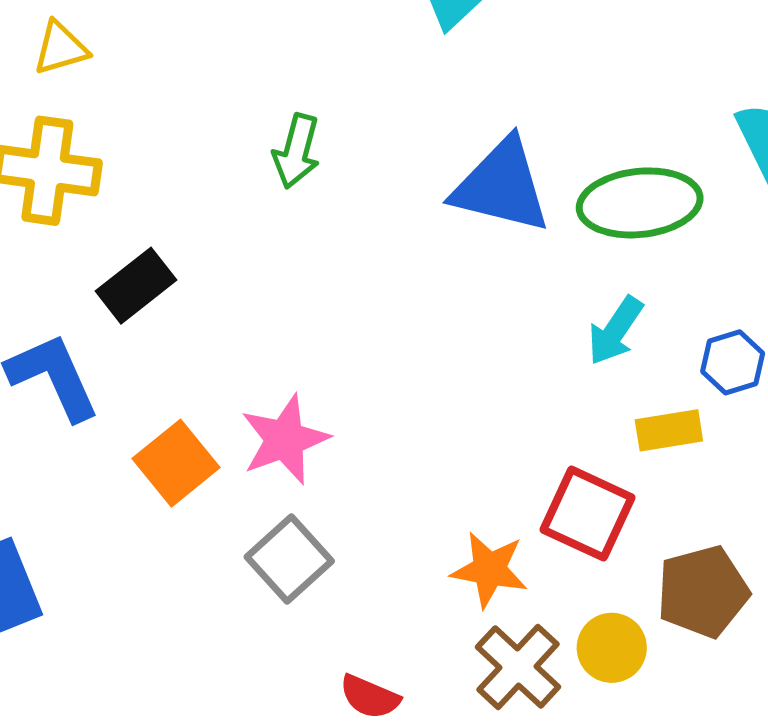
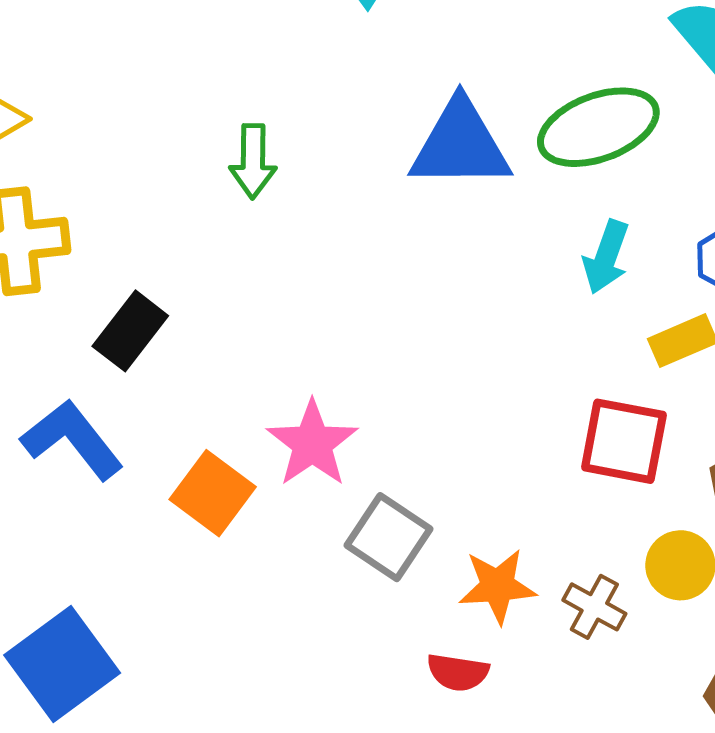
gray square: (289, 559) -> (388, 537), moved
orange star: (489, 570) -> (497, 586), moved
brown cross: (518, 667) -> (594, 607), size x0.7

